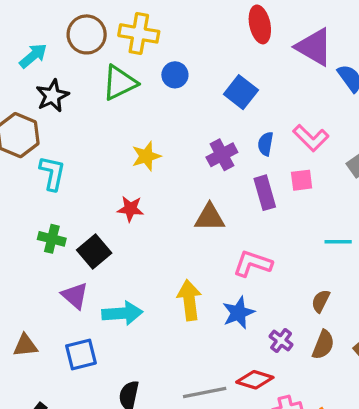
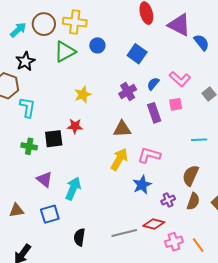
cyan arrow: (33, 56) -> (18, 30), moved
blue semicircle: (265, 144) -> (153, 84), turned 32
black square: (94, 252) -> (54, 139), moved, turned 36
yellow arrow: (189, 300) -> (119, 159), moved, turned 40
brown semicircle: (321, 301) -> (190, 175), size x1.5
cyan arrow: (122, 313) -> (73, 188), turned -60
purple cross: (281, 341) -> (168, 200), turned 32

